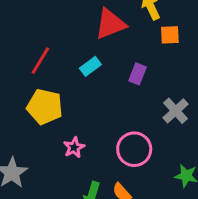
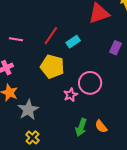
cyan rectangle: (90, 66) -> (73, 42), moved
pink circle: (134, 149) -> (90, 83), moved

